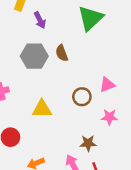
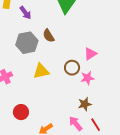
yellow triangle: (42, 109) -> (41, 71), moved
pink star: (109, 117) -> (87, 78), moved

